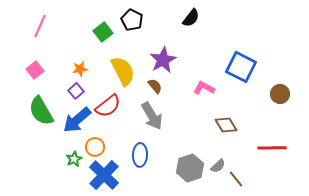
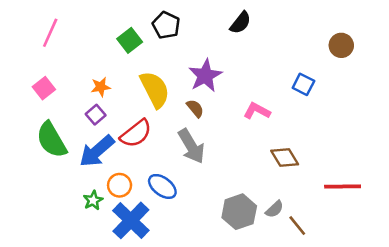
blue square: (241, 67) -> (303, 84), size x0.6
brown circle: (280, 94) -> (341, 45), moved
blue ellipse: (140, 155) -> (162, 186), moved, turned -55

